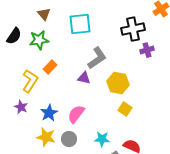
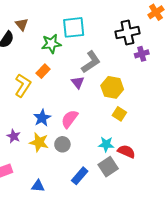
brown triangle: (44, 14) -> (22, 24), moved
green star: (39, 40) -> (51, 44), moved
purple triangle: (84, 78) -> (78, 82), turned 40
purple star: (21, 107) -> (14, 136), moved
cyan star: (102, 139) -> (106, 144), moved

